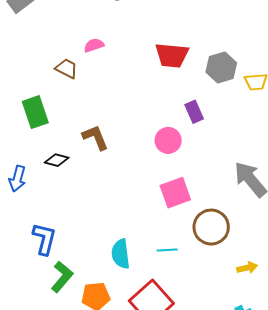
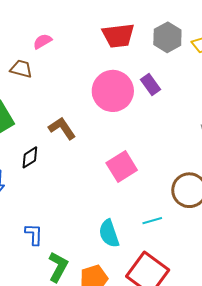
pink circle: (168, 140) -> (113, 91), moved, size x1.6
black diamond: (57, 160) -> (30, 157), turned -35
pink square: (175, 193) -> (122, 167), moved
blue L-shape: (44, 239) -> (34, 234), size x0.7

